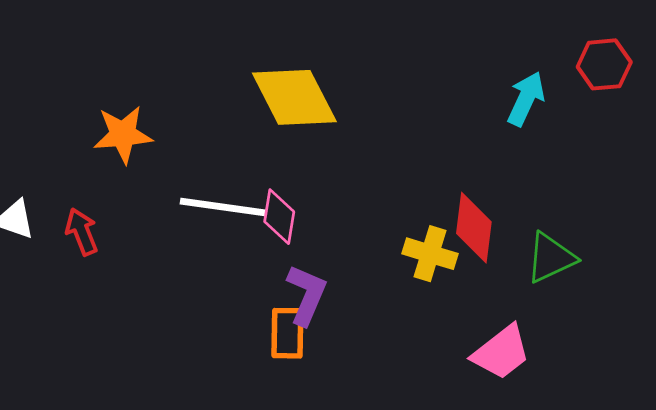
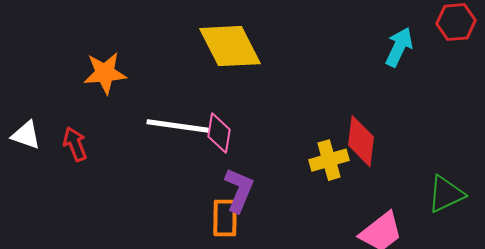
yellow cross: (430, 254) -> (329, 160), turned -33
green triangle: (551, 258) -> (446, 194), moved

